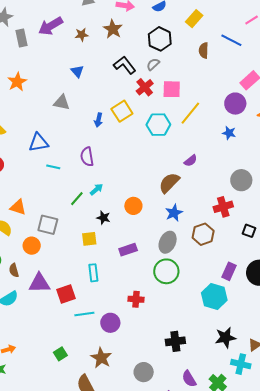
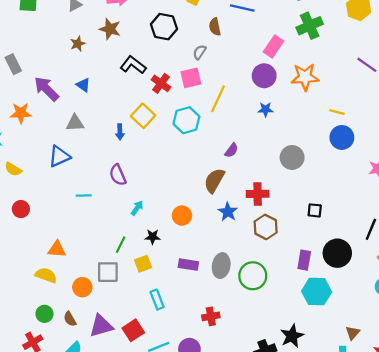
purple arrow: (51, 26) -> (46, 89), moved, turned 90
gray semicircle: (153, 64) -> (199, 52), moved
orange star: (17, 82) -> (21, 113), turned -30
blue triangle: (39, 143) -> (59, 156), moved
green line: (77, 199) -> (121, 245), moved
red cross: (223, 207) -> (258, 194), moved, turned 30
gray square: (48, 225) -> (108, 272), moved
gray ellipse: (168, 242) -> (221, 266), moved
purple rectangle: (128, 250) -> (188, 265), turned 42
green circle: (166, 271) -> (253, 276), moved
cyan hexagon: (214, 296) -> (317, 292), moved
black star: (225, 338) -> (292, 336), moved

